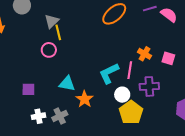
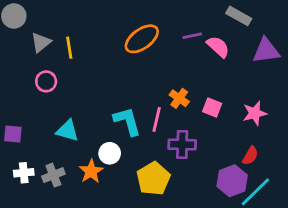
gray triangle: (52, 21) -> (41, 42), moved
yellow line: (58, 32) -> (69, 48), moved
cyan L-shape: (109, 73) -> (127, 121), turned 95
white circle: (122, 95) -> (110, 153), moved
orange star: (84, 99) -> (91, 171), moved

